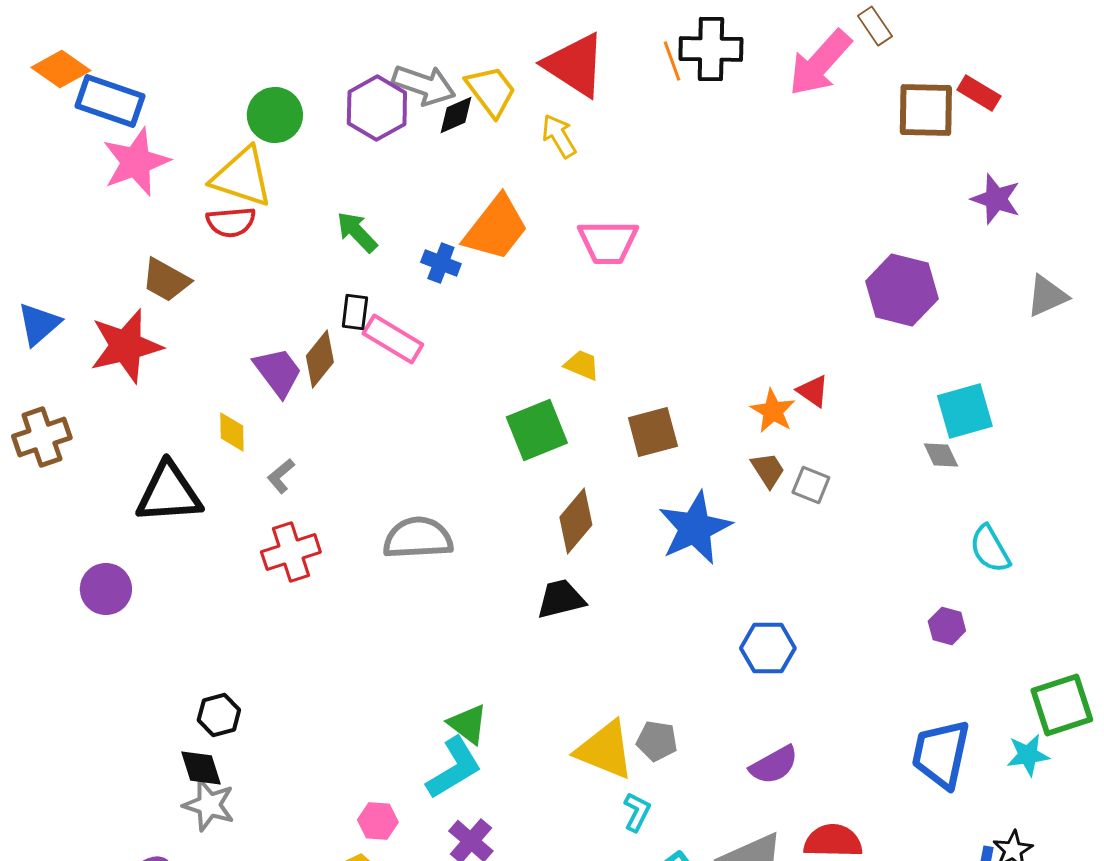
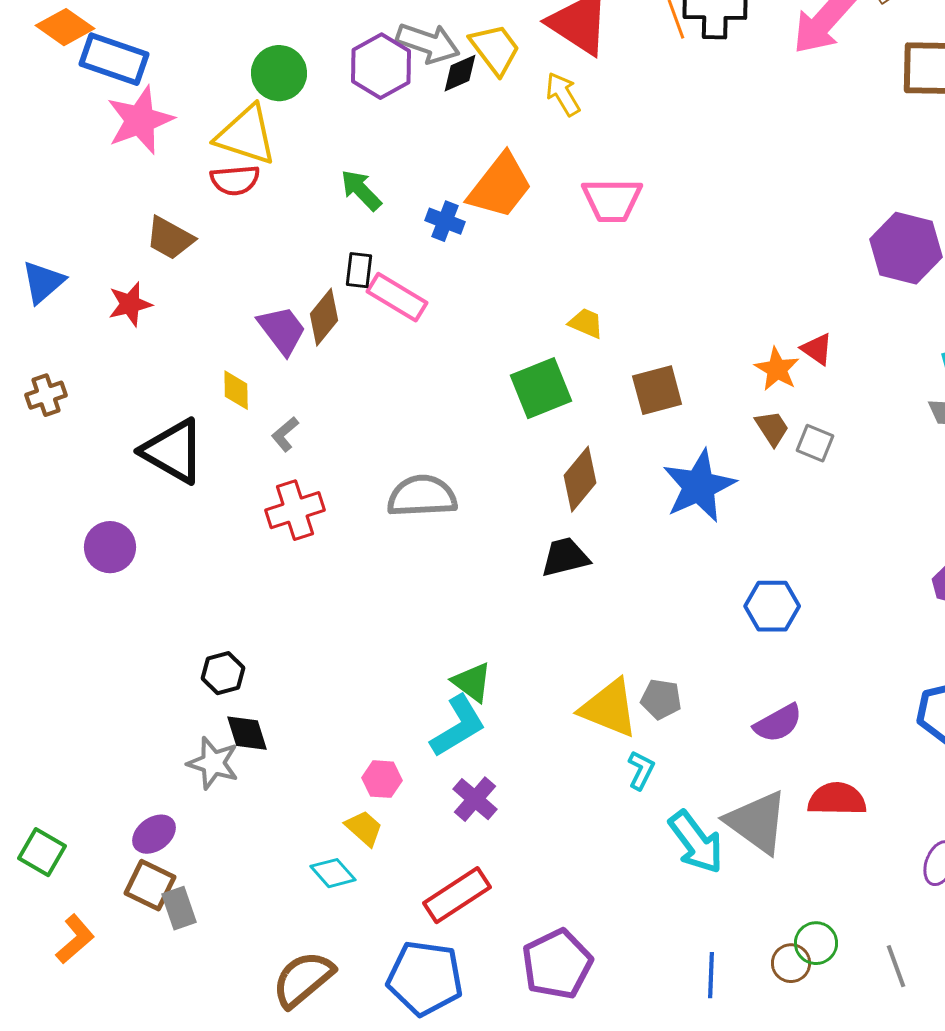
red star: (126, 346) -> (130, 304), size x0.6
brown cross: (42, 437) -> (46, 395), size x0.7
black triangle: (169, 493) -> (173, 451), turned 34
black diamond: (201, 768) -> (247, 733), moved

